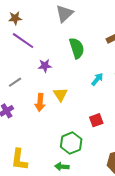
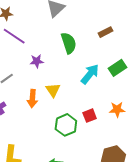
cyan arrow: (97, 79) -> (90, 74), size x1.5
green hexagon: (71, 143) -> (66, 125), moved

